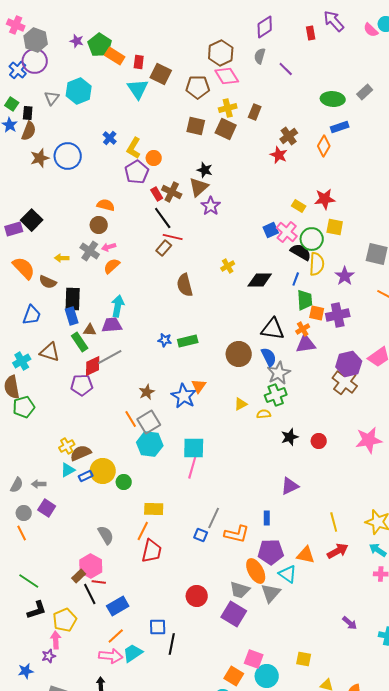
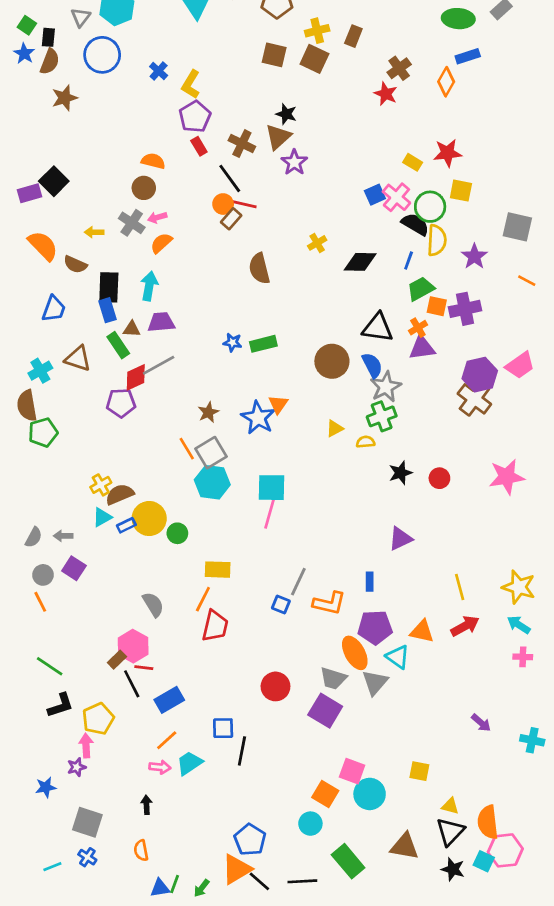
blue circle: (68, 156) -> (102, 55), moved
orange circle: (154, 158) -> (223, 204), moved
red rectangle: (157, 194) -> (199, 146), moved
green trapezoid: (305, 300) -> (421, 289), turned -115
cyan arrow: (118, 306) -> (149, 286), moved
pink arrow: (111, 656) -> (160, 767), size x0.7

